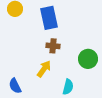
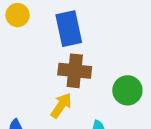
brown cross: (53, 46) -> (75, 71), size x1.5

